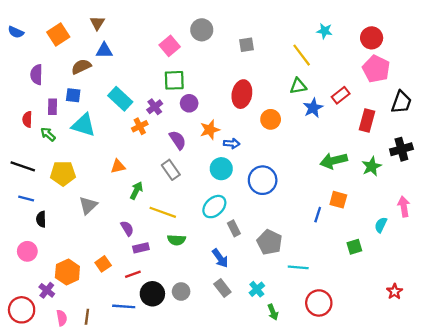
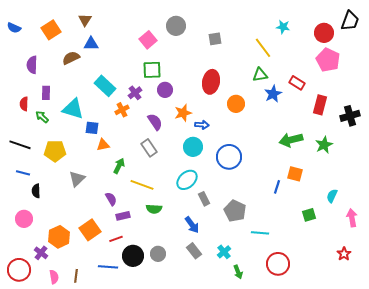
blue square: (73, 95) -> (92, 128), moved
red rectangle: (341, 95) -> (297, 83), turned 70
black trapezoid: (401, 102) -> (350, 21), moved
black cross: (401, 149) -> (350, 116), moved
pink arrow: (404, 207) -> (352, 218), moved
orange square: (103, 264) -> (90, 230), size x1.5

